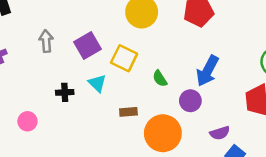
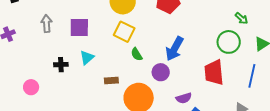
purple square: (87, 45) -> (79, 27), turned 30
yellow square: (124, 58) -> (124, 32), moved
cyan triangle: (97, 83) -> (87, 58), turned 35

